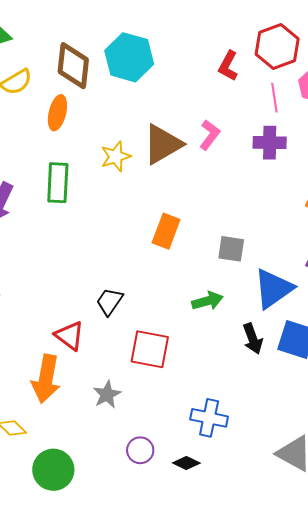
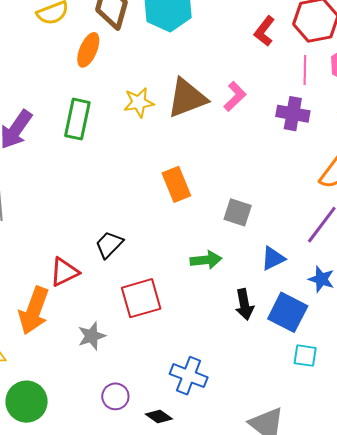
orange rectangle: (166, 231) -> (176, 184), turned -52
blue triangle: (273, 289) -> (273, 258), size x0.6
red triangle: (70, 336) -> (64, 272), turned 48
red square: (150, 349) -> (141, 298), turned -36

